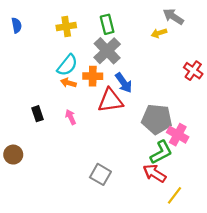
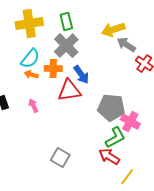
gray arrow: (173, 17) -> (126, 45), moved
yellow cross: (66, 26) -> (29, 24), size x1.5
yellow arrow: (159, 33) -> (113, 30), size x1.6

